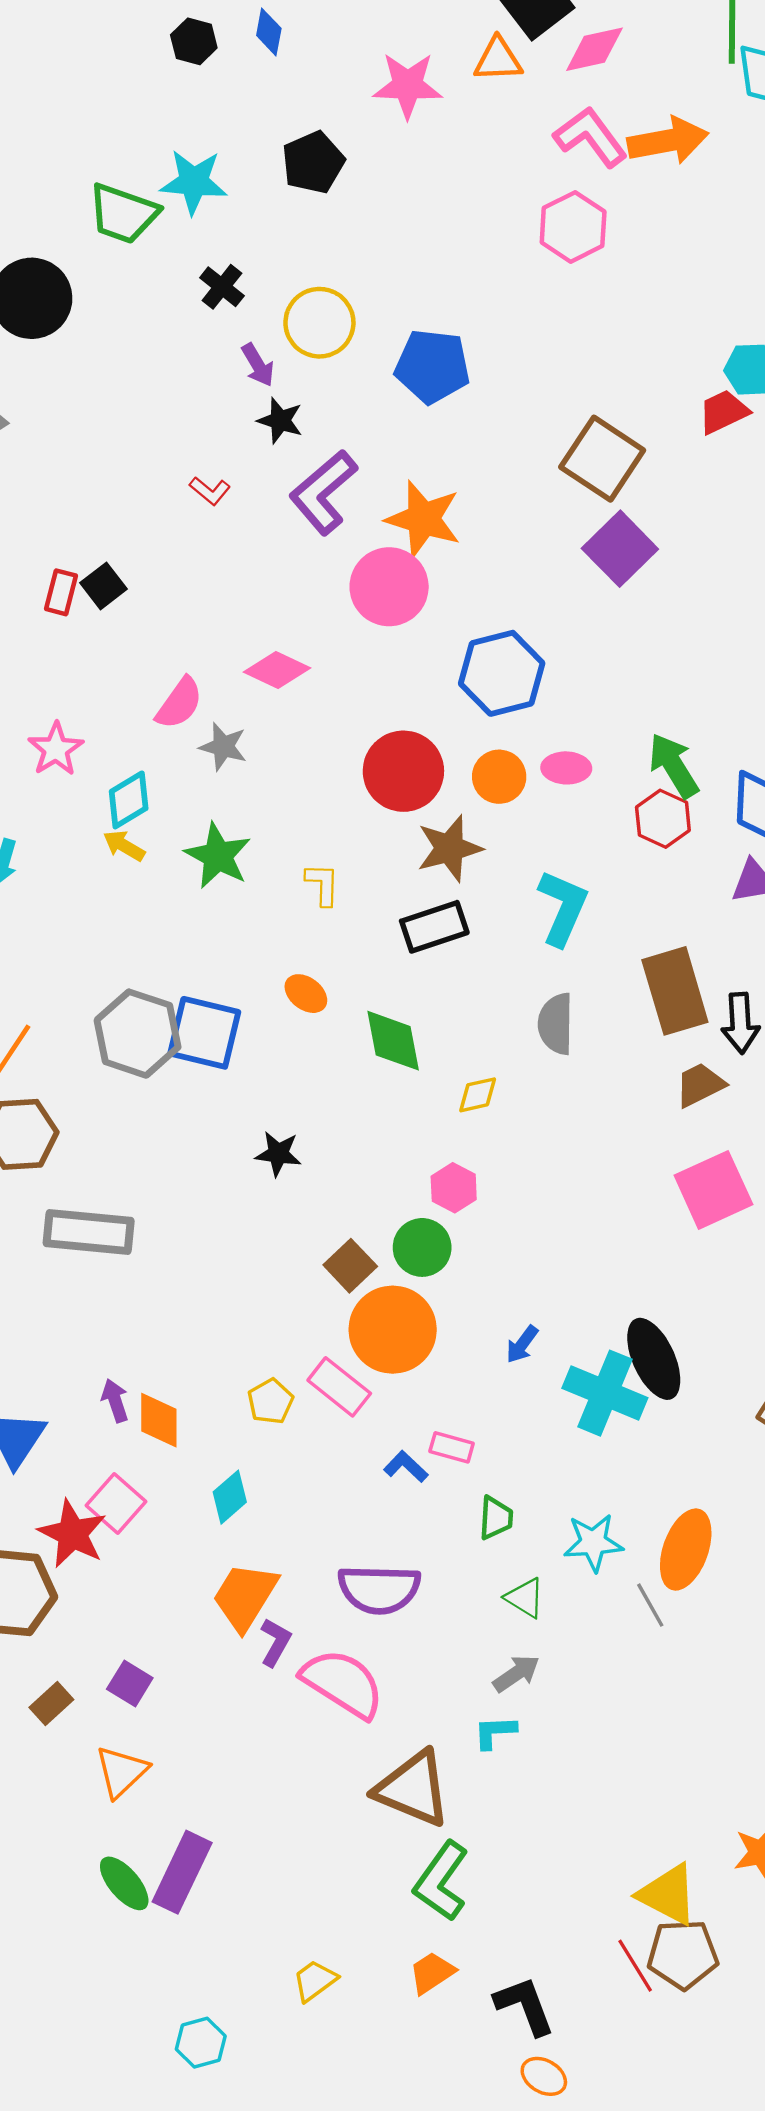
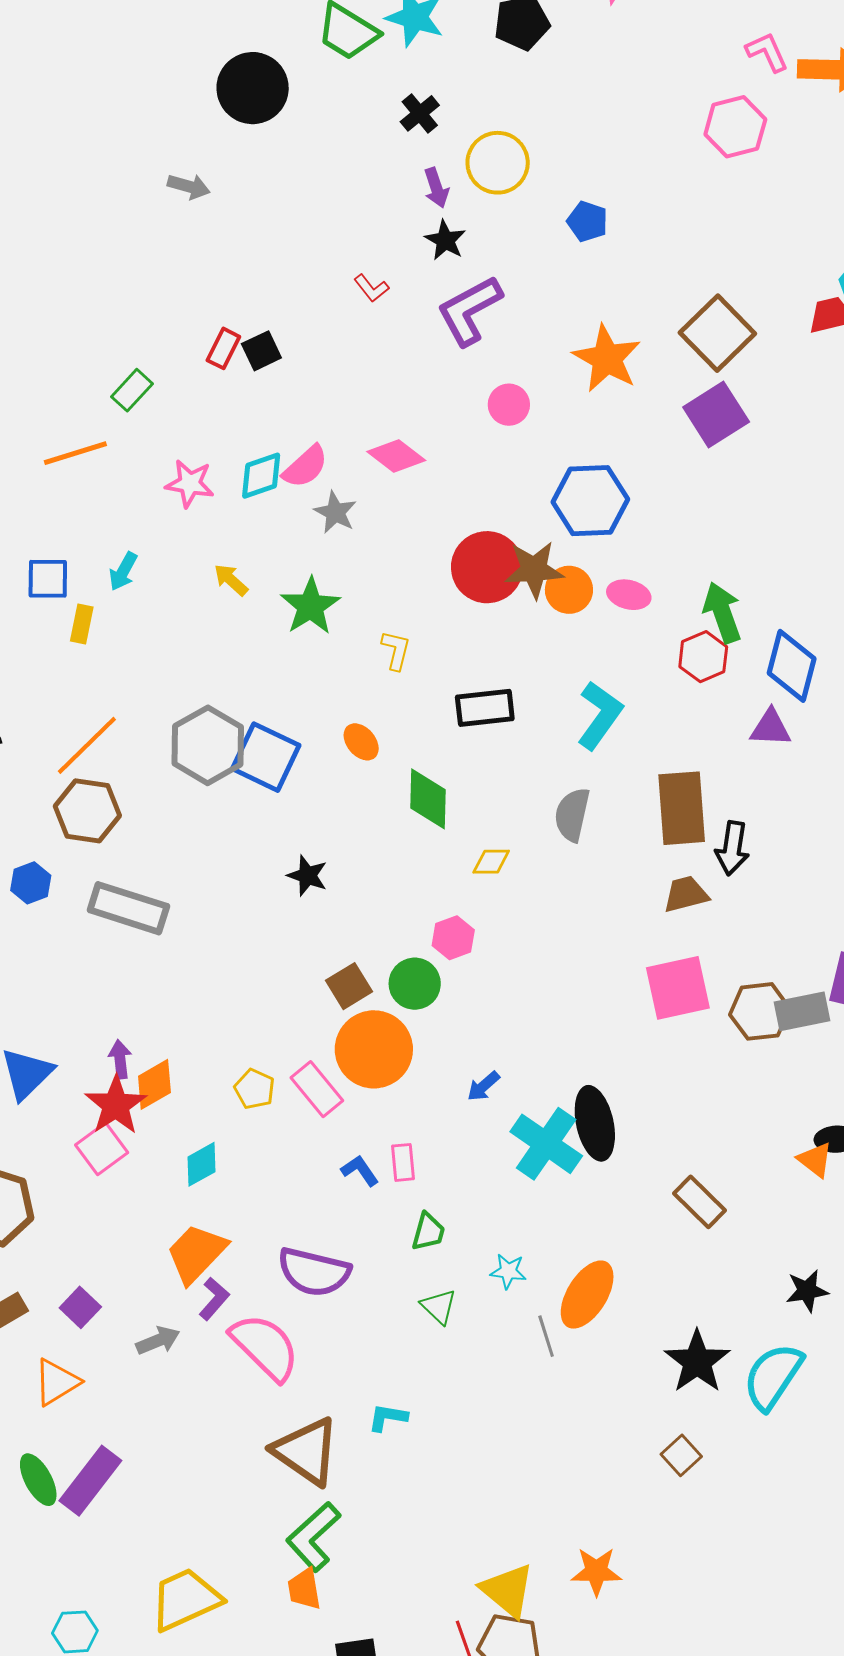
pink L-shape: (590, 137) -> (767, 52), size x0.7
blue pentagon: (432, 366) -> (587, 221), size x0.6
orange star: (423, 519) -> (607, 359), moved
pink circle: (389, 587) -> (509, 405), size x0.6
pink star: (56, 749) -> (190, 483), turned 30
cyan diamond: (129, 800) -> (261, 476), moved
brown star: (449, 848) -> (534, 570), moved
yellow pentagon: (270, 1401) -> (255, 1089), turned -30
orange diamond: (159, 1420) -> (154, 1084), turned 48
pink rectangle: (452, 1447) -> (403, 1162), turned 57
red star: (72, 1534) -> (116, 1105), moved
cyan star: (593, 1543) -> (508, 1271), size x0.7
gray arrow: (516, 1673) -> (158, 1341), moved
orange trapezoid: (432, 1973) -> (304, 1589), moved, turned -78
yellow trapezoid: (315, 1981) -> (185, 1599), size x1.8

